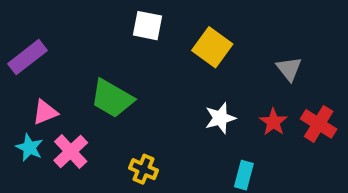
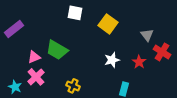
pink triangle: (45, 112) -> (34, 57), moved
red cross: (319, 124) -> (162, 52), moved
cyan star: (29, 148) -> (15, 87), moved

